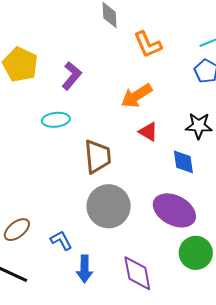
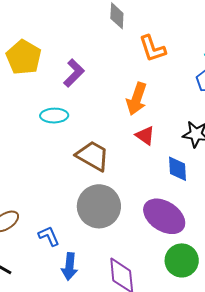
orange arrow: (137, 96) -> (137, 99), turned -44
brown trapezoid: (98, 156) -> (93, 156), turned -60

